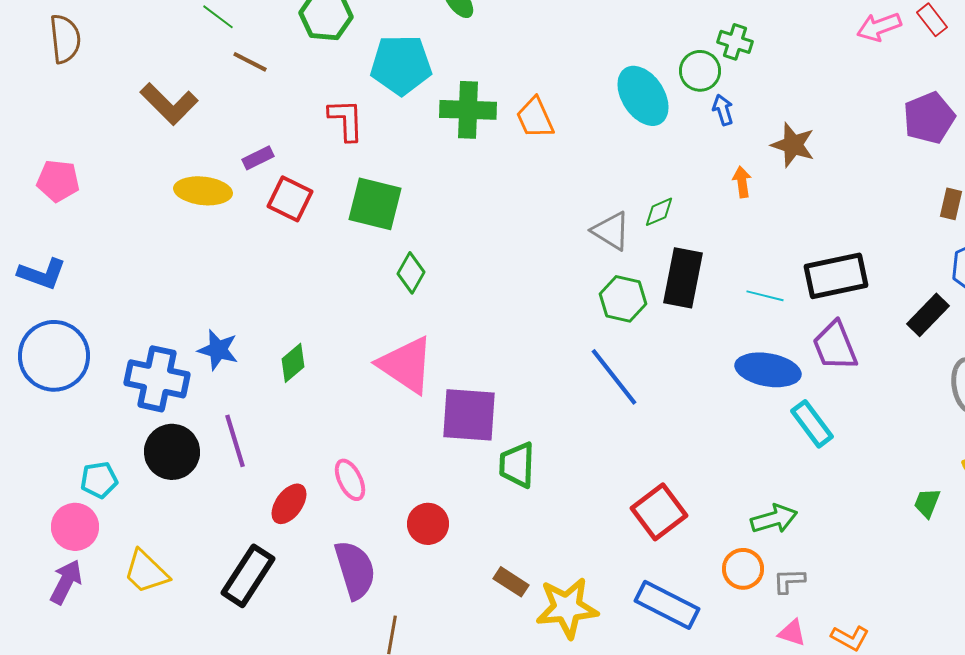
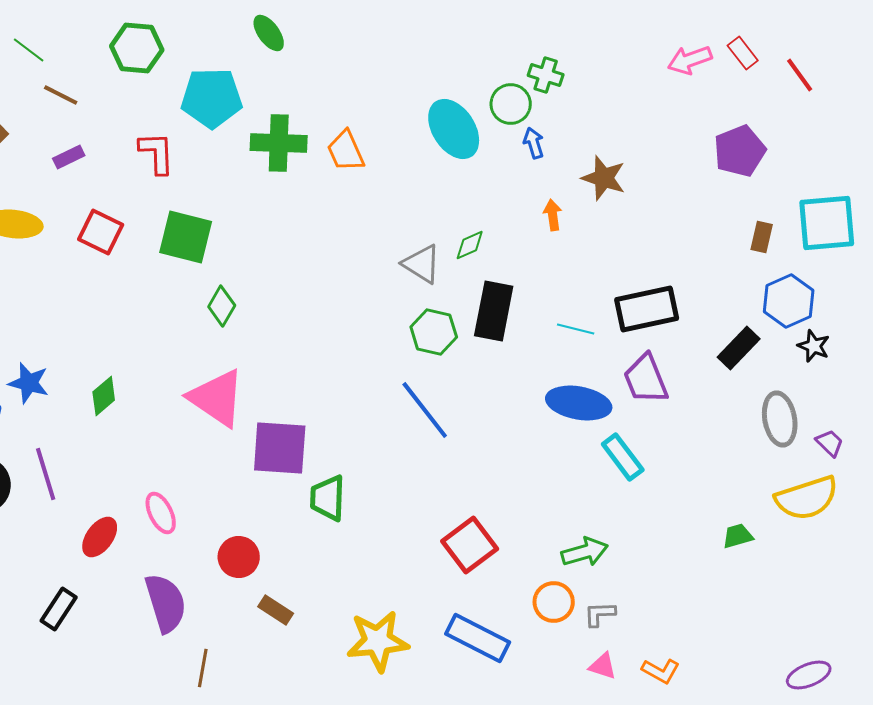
purple rectangle: (258, 158) -> (69, 157), moved
green trapezoid: (927, 503) -> (738, 536), turned 52
black rectangle: (248, 576) -> (59, 609), size x0.7
brown rectangle: (511, 582) -> (276, 610), moved

